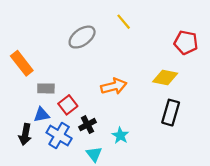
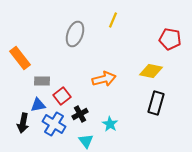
yellow line: (124, 22) -> (113, 20), turned 63
gray ellipse: (82, 37) -> (75, 34), turned -35

